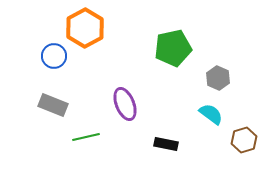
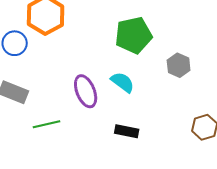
cyan semicircle: (211, 114) -> (123, 82), moved

